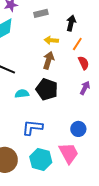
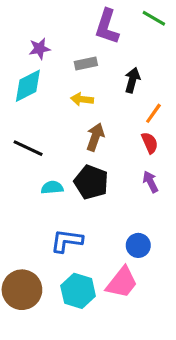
yellow arrow: (51, 40) -> (82, 99), moved
orange line: (77, 44) -> (153, 113), moved
purple arrow: (85, 88) -> (150, 182), turned -56
pink trapezoid: (69, 153) -> (122, 282), turned 65

